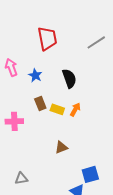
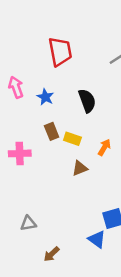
orange arrow: (75, 109) -> (104, 147), moved
brown triangle: (61, 147) -> (80, 168), moved

